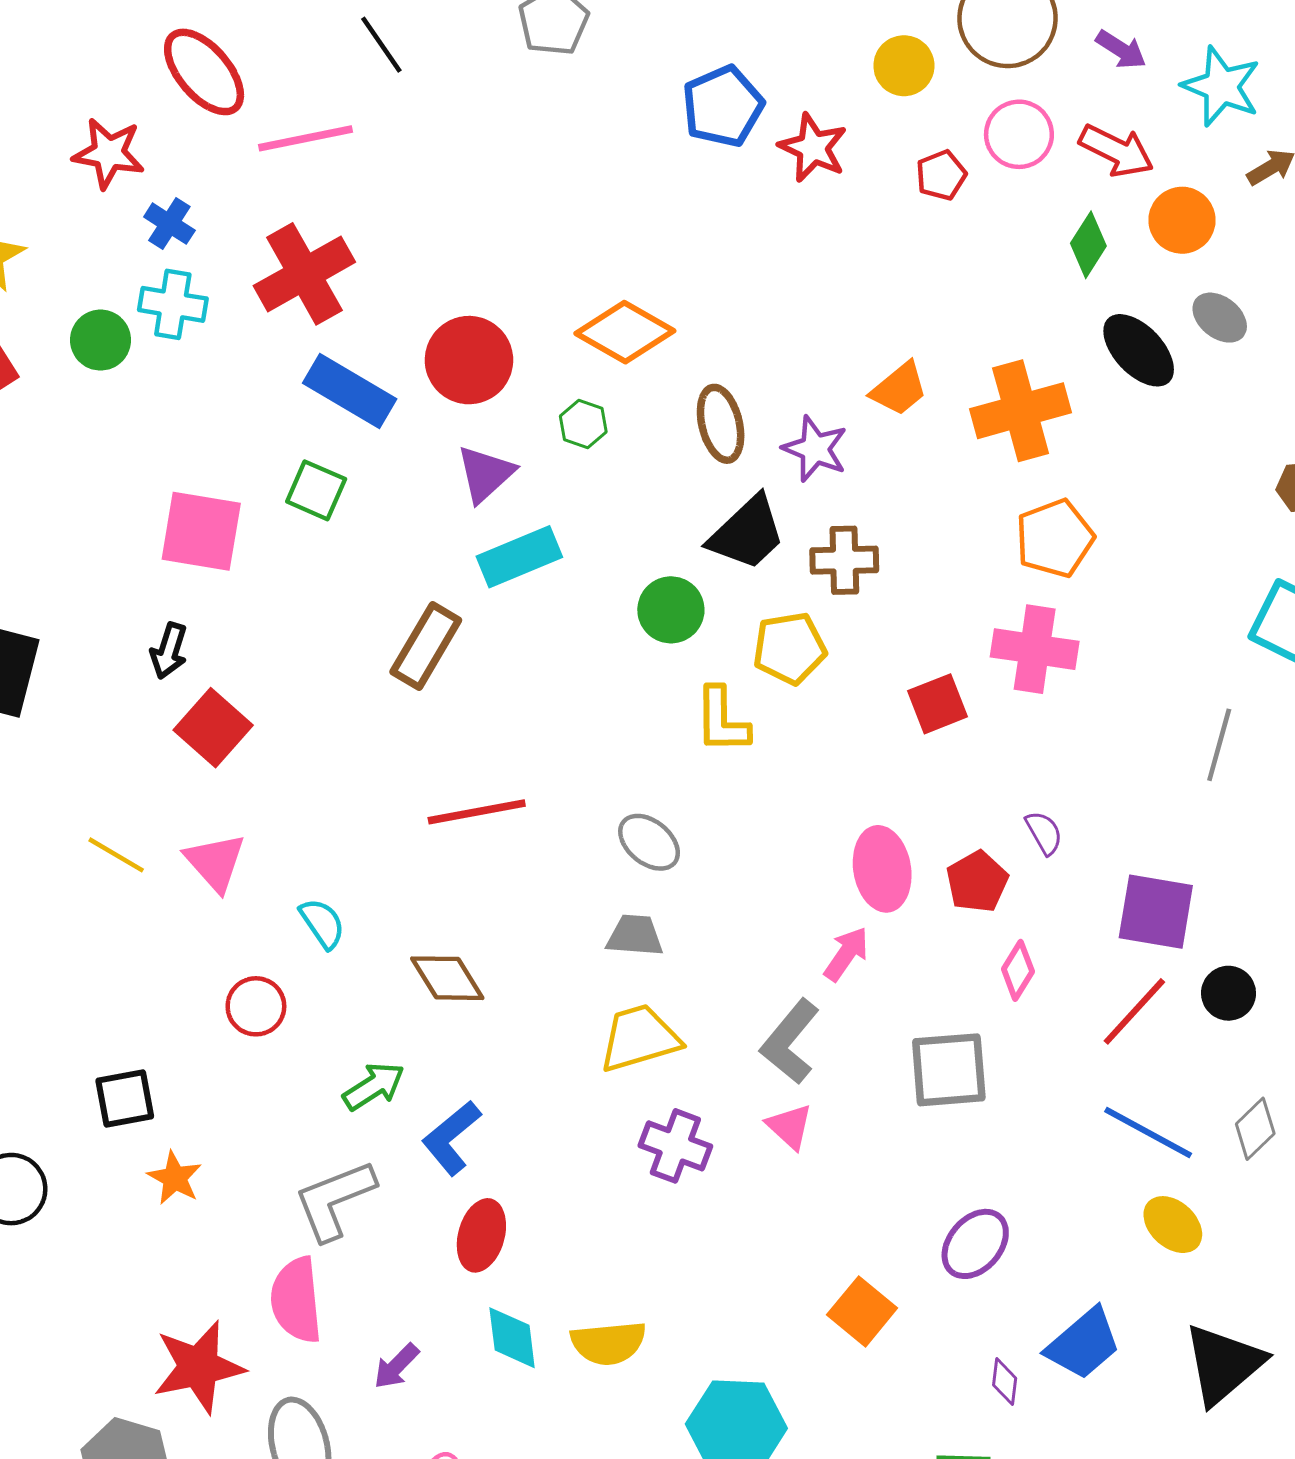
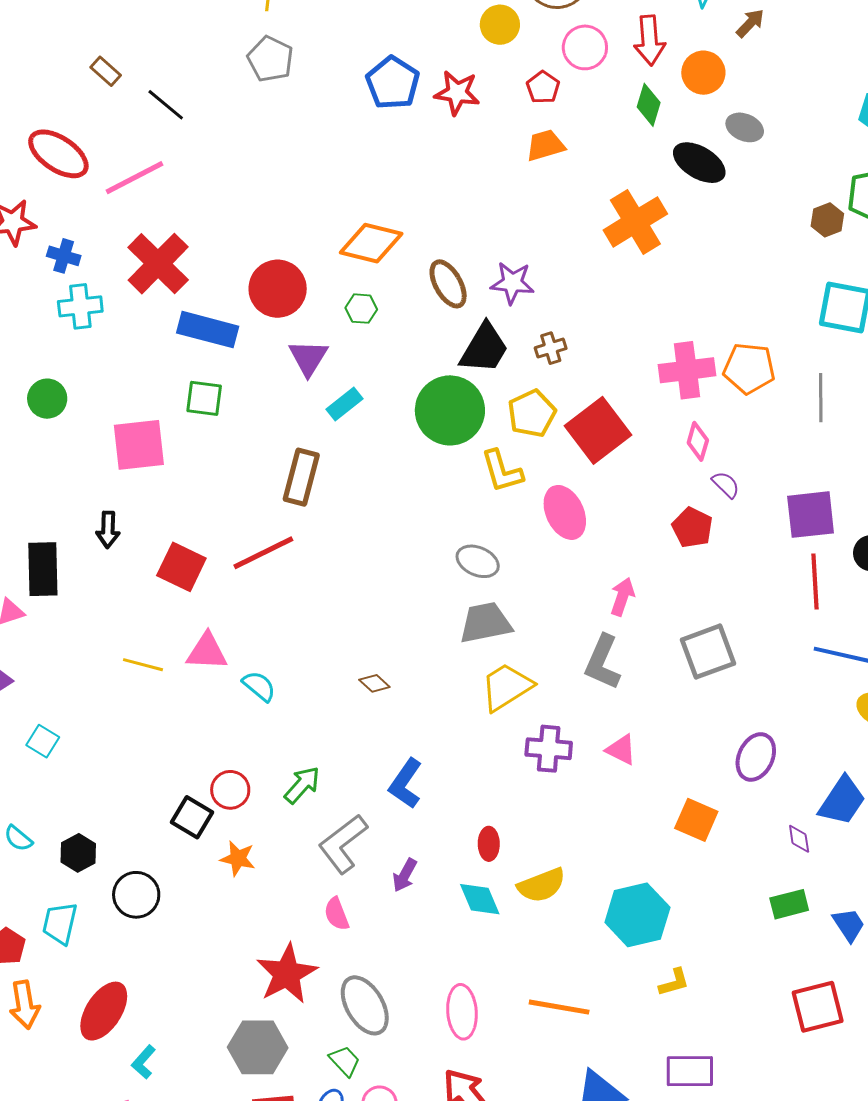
red arrow: (1116, 151) -> (650, 40), turned 75
green circle: (101, 340) -> (47, 399), moved
orange trapezoid: (899, 389) -> (545, 145), moved, turned -141
orange pentagon: (1055, 538) -> (749, 368), moved, turned -30
cyan rectangle: (519, 557) -> (345, 404), size x0.7
brown cross: (844, 560) -> (551, 348), size x0.7
green circle: (671, 610) -> (450, 410), size x1.6
black arrow: (169, 651) -> (108, 530), moved
red square: (938, 704) -> (598, 430), moved, size x1.6
red line: (477, 812) -> (263, 553), moved
pink triangle: (215, 862) -> (207, 652), turned -30
pink ellipse: (882, 869) -> (565, 512), moved
cyan semicircle: (322, 923) -> (259, 686), moved
gray trapezoid: (635, 936) -> (485, 623), size x1.4
pink diamond: (1018, 970) -> (698, 441), moved
brown diamond: (447, 978) -> (374, 683), size x0.6
red circle: (256, 1006) -> (230, 790), moved
red line: (1134, 1011) -> (815, 581), turned -30
green arrow: (374, 1086) -> (302, 785), moved
black square: (125, 1099) -> (192, 817), turned -33
pink triangle: (790, 1126) -> (621, 750), moved
red ellipse: (481, 1235) -> (489, 844), moved, size x0.7
pink semicircle: (296, 1300) -> (337, 914), size x0.6
purple arrow: (396, 1366) -> (405, 875), moved

